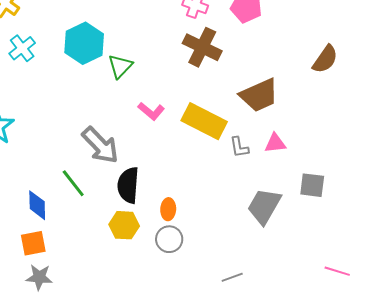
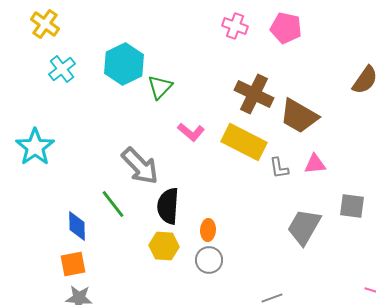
brown cross: (202, 47) -> (254, 94), moved
brown trapezoid: (259, 95) -> (299, 116), turned 54

